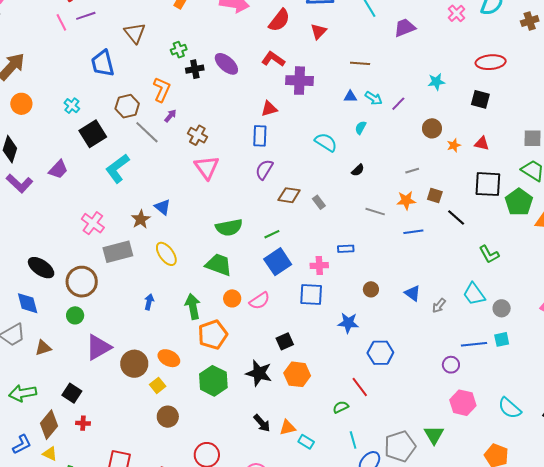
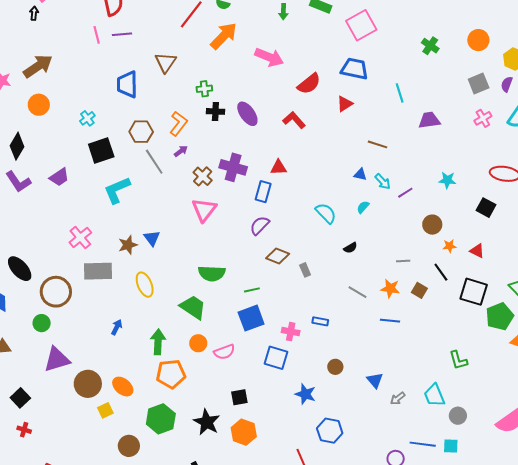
purple cross: (299, 81) -> (233, 167), moved
black line: (456, 217) -> (441, 272), moved
brown circle: (168, 417) -> (129, 446), moved

